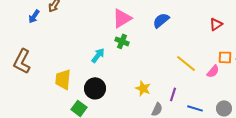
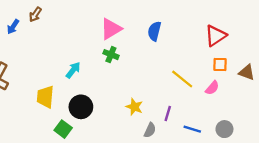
blue semicircle: (161, 20) -> (154, 31), turned -36
red triangle: (216, 24) -> (216, 36), size x1.5
cyan arrow: (98, 55) -> (73, 70), moved
orange square: (225, 57) -> (220, 65), moved

